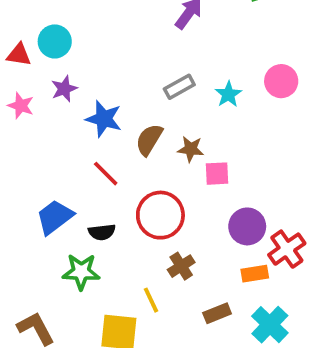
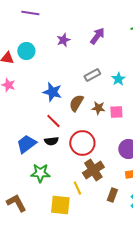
purple star: (64, 89) -> (63, 40), moved
pink square: (217, 174) -> (116, 112), moved
black semicircle: (102, 232) -> (51, 141), moved
brown cross: (181, 266) -> (93, 170), size x1.5
brown rectangle: (217, 313) -> (112, 195), turned -48

